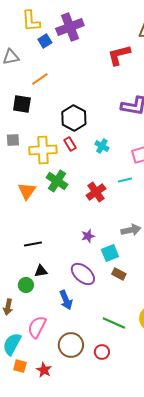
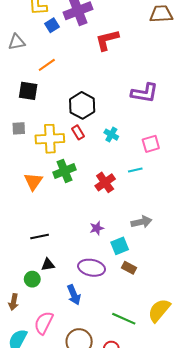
red L-shape: (119, 55) -> (107, 40), moved
green cross: (57, 181) -> (64, 171), turned 35
purple ellipse: (83, 274) -> (92, 268), turned -30

